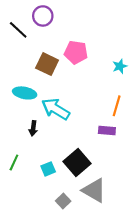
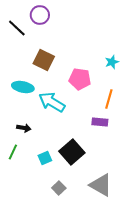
pink pentagon: (76, 52) -> (80, 79), moved
black arrow: (33, 128) -> (24, 128), moved, turned -88
gray triangle: (94, 190) -> (101, 185), moved

